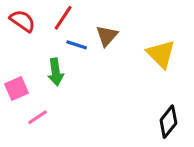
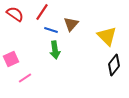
green arrow: (56, 72) -> (55, 50), moved
black diamond: (168, 122) -> (114, 65), moved

